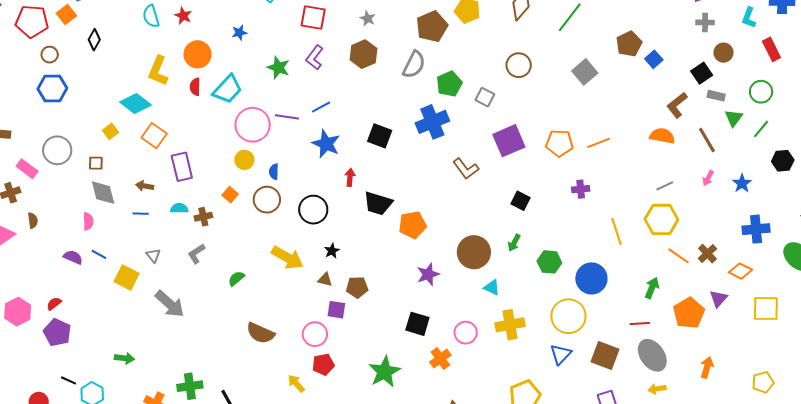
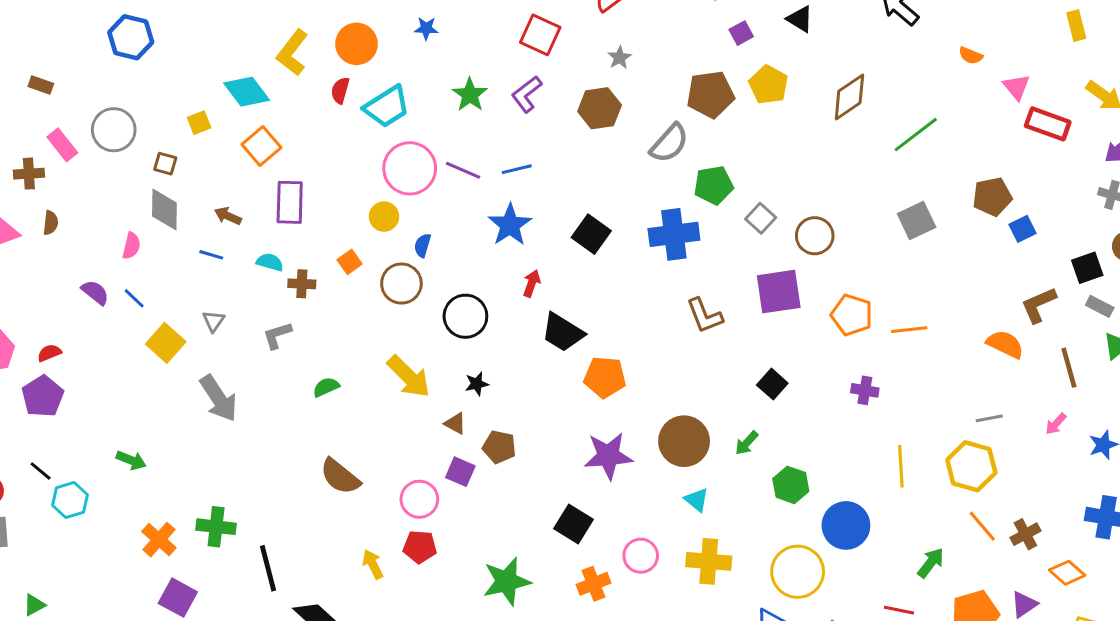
brown circle: (519, 65) -> (815, 236), moved
purple star: (428, 274) -> (608, 456), size x1.4

